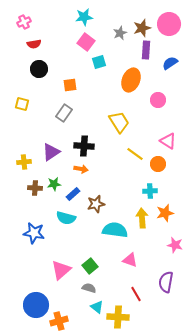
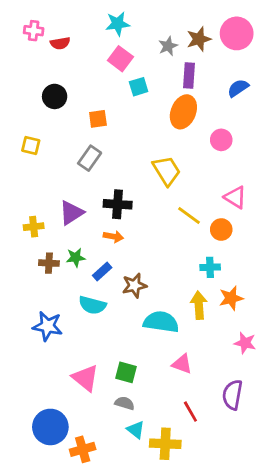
pink cross: (24, 22) -> (34, 31), turned 32
red semicircle: (34, 44) -> (60, 43), moved
purple rectangle: (146, 50) -> (189, 75), moved
green square: (90, 266) -> (126, 372), turned -35
pink triangle: (61, 270) -> (85, 378), turned -40

